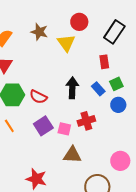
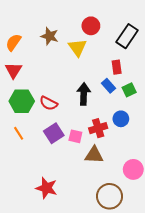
blue rectangle: (98, 89) -> (108, 86), moved
blue circle: (118, 105) -> (121, 119), moved
brown triangle: (72, 155) -> (94, 155), moved

